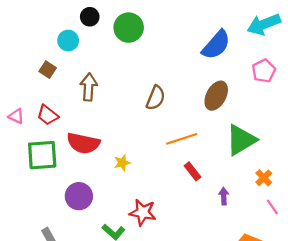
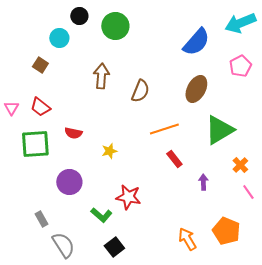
brown arrow: (89, 87) -> (101, 76), moved
pink triangle: (16, 116) -> (11, 108), turned 35
red semicircle: (83, 143) -> (73, 133), size x0.6

